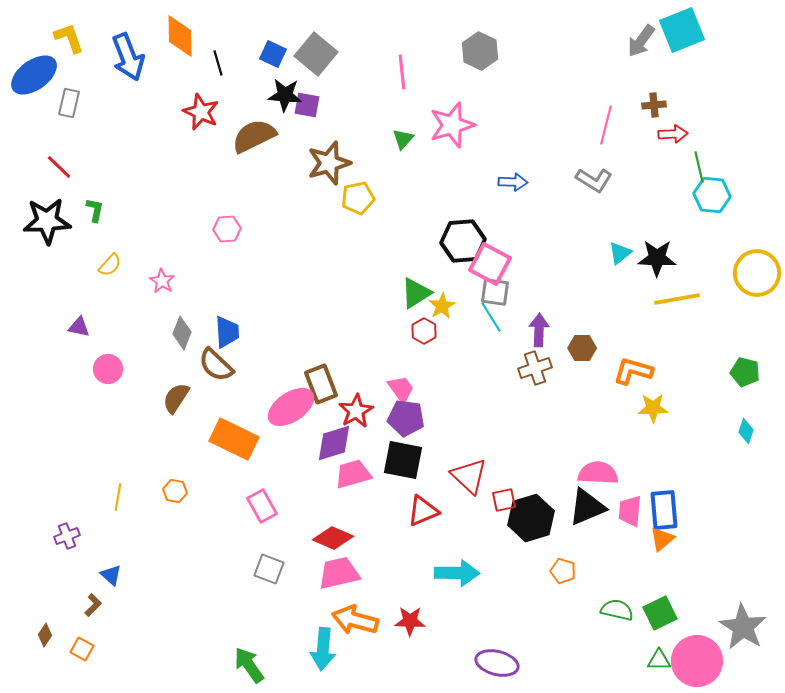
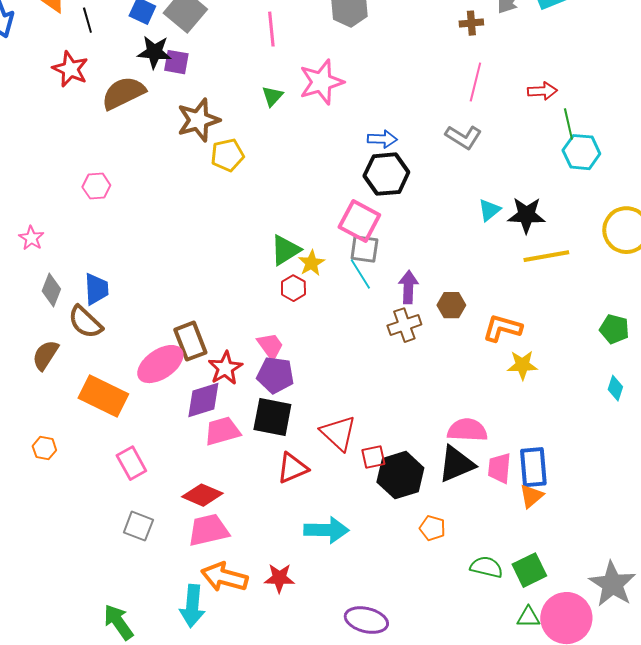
brown cross: (654, 105) -> (471, 23), moved
black hexagon: (463, 241) -> (386, 174), moved

